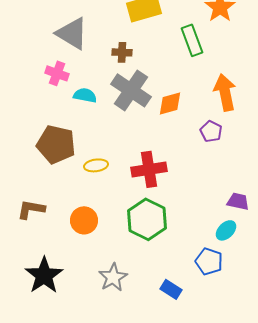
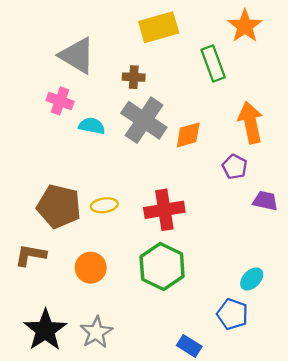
brown pentagon: (56, 144) -> (59, 206), moved
purple trapezoid: (238, 201) -> (265, 201), moved
gray star: (113, 277) -> (96, 332), moved

